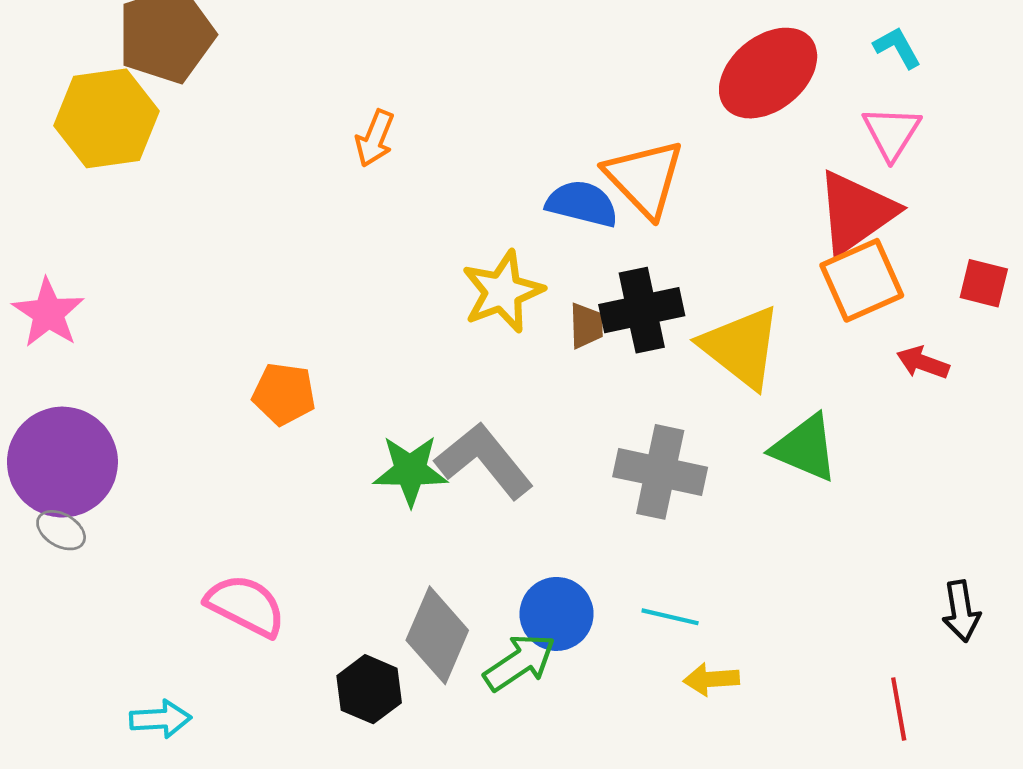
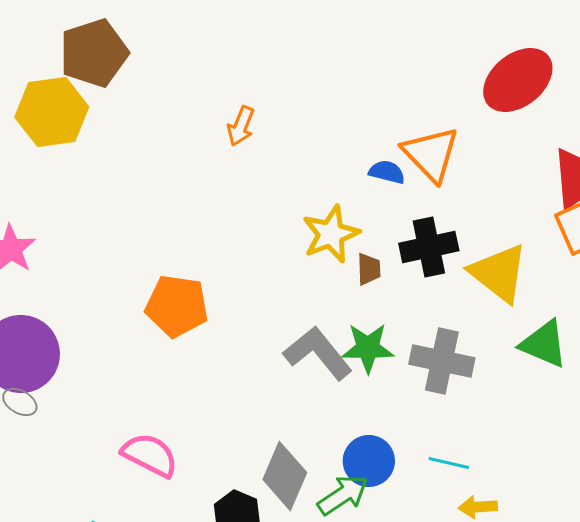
blue semicircle: (582, 204) -> (387, 172), size x0.7
brown trapezoid: (586, 326) -> (369, 269), moved
orange pentagon: (284, 394) -> (177, 306), size x1.4
green star: (410, 471) -> (368, 348), moved

